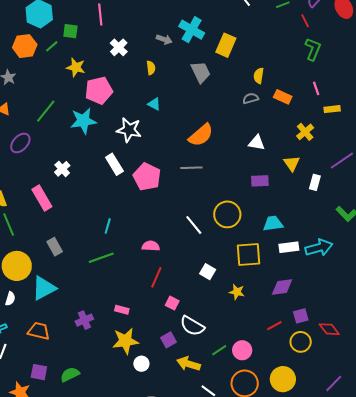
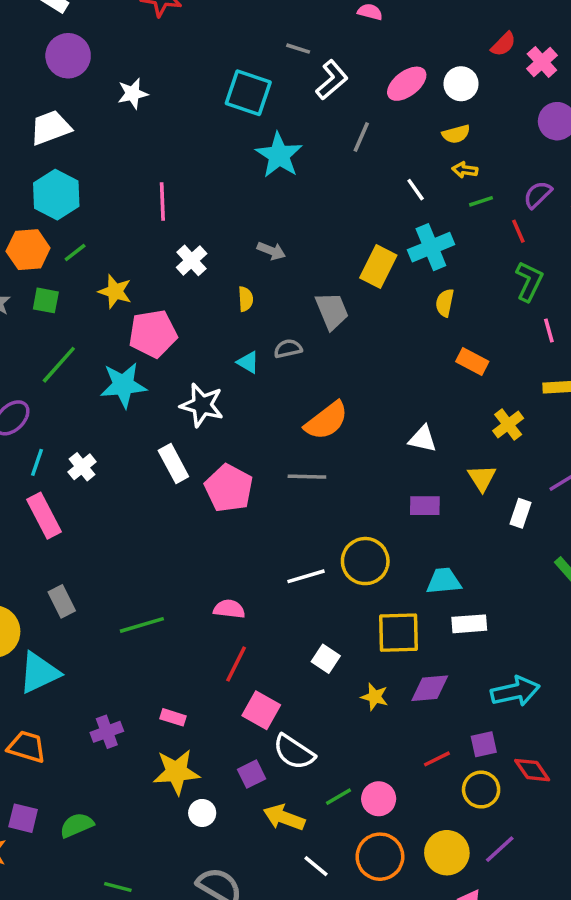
cyan cross: (192, 30) -> (431, 247), moved, turned 35
green square: (70, 31) -> (46, 300), moved
yellow semicircle: (259, 76) -> (445, 303), moved
pink line: (316, 88) -> (549, 330), moved
gray semicircle: (251, 98) -> (288, 349), moved
white line: (194, 225) -> (306, 576), turned -70
cyan line: (108, 226) -> (37, 462), moved
cyan arrow: (319, 248) -> (515, 691), moved
purple diamond: (282, 287) -> (430, 688), moved
pink square: (172, 303) -> (261, 710), size x1.5
purple line: (334, 383) -> (500, 849), moved

